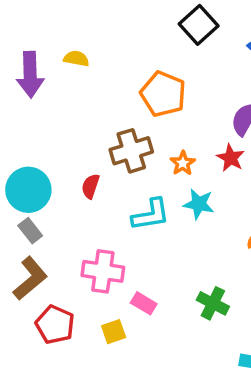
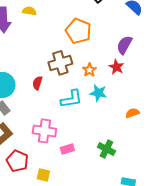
pink rectangle: (144, 303) -> (67, 149), turned -48
yellow square: (114, 332) -> (43, 175), moved, turned 32

